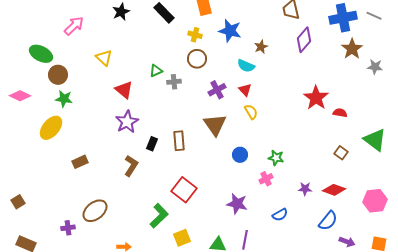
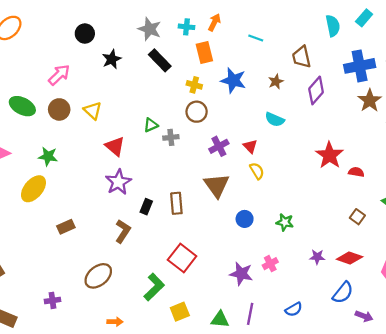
brown star: (261, 47) -> (276, 82), moved
cyan semicircle: (246, 66) -> (275, 120), moved
brown circle: (58, 75) -> (59, 109), moved
pink cross: (266, 179) -> (270, 264), moved
brown ellipse: (95, 211) -> (98, 276), moved
blue semicircle: (280, 215) -> (294, 309), moved

